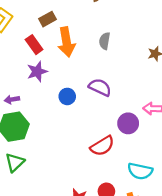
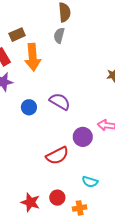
gray semicircle: (105, 41) -> (59, 35), moved
cyan semicircle: (140, 171) -> (90, 182), size x0.7

